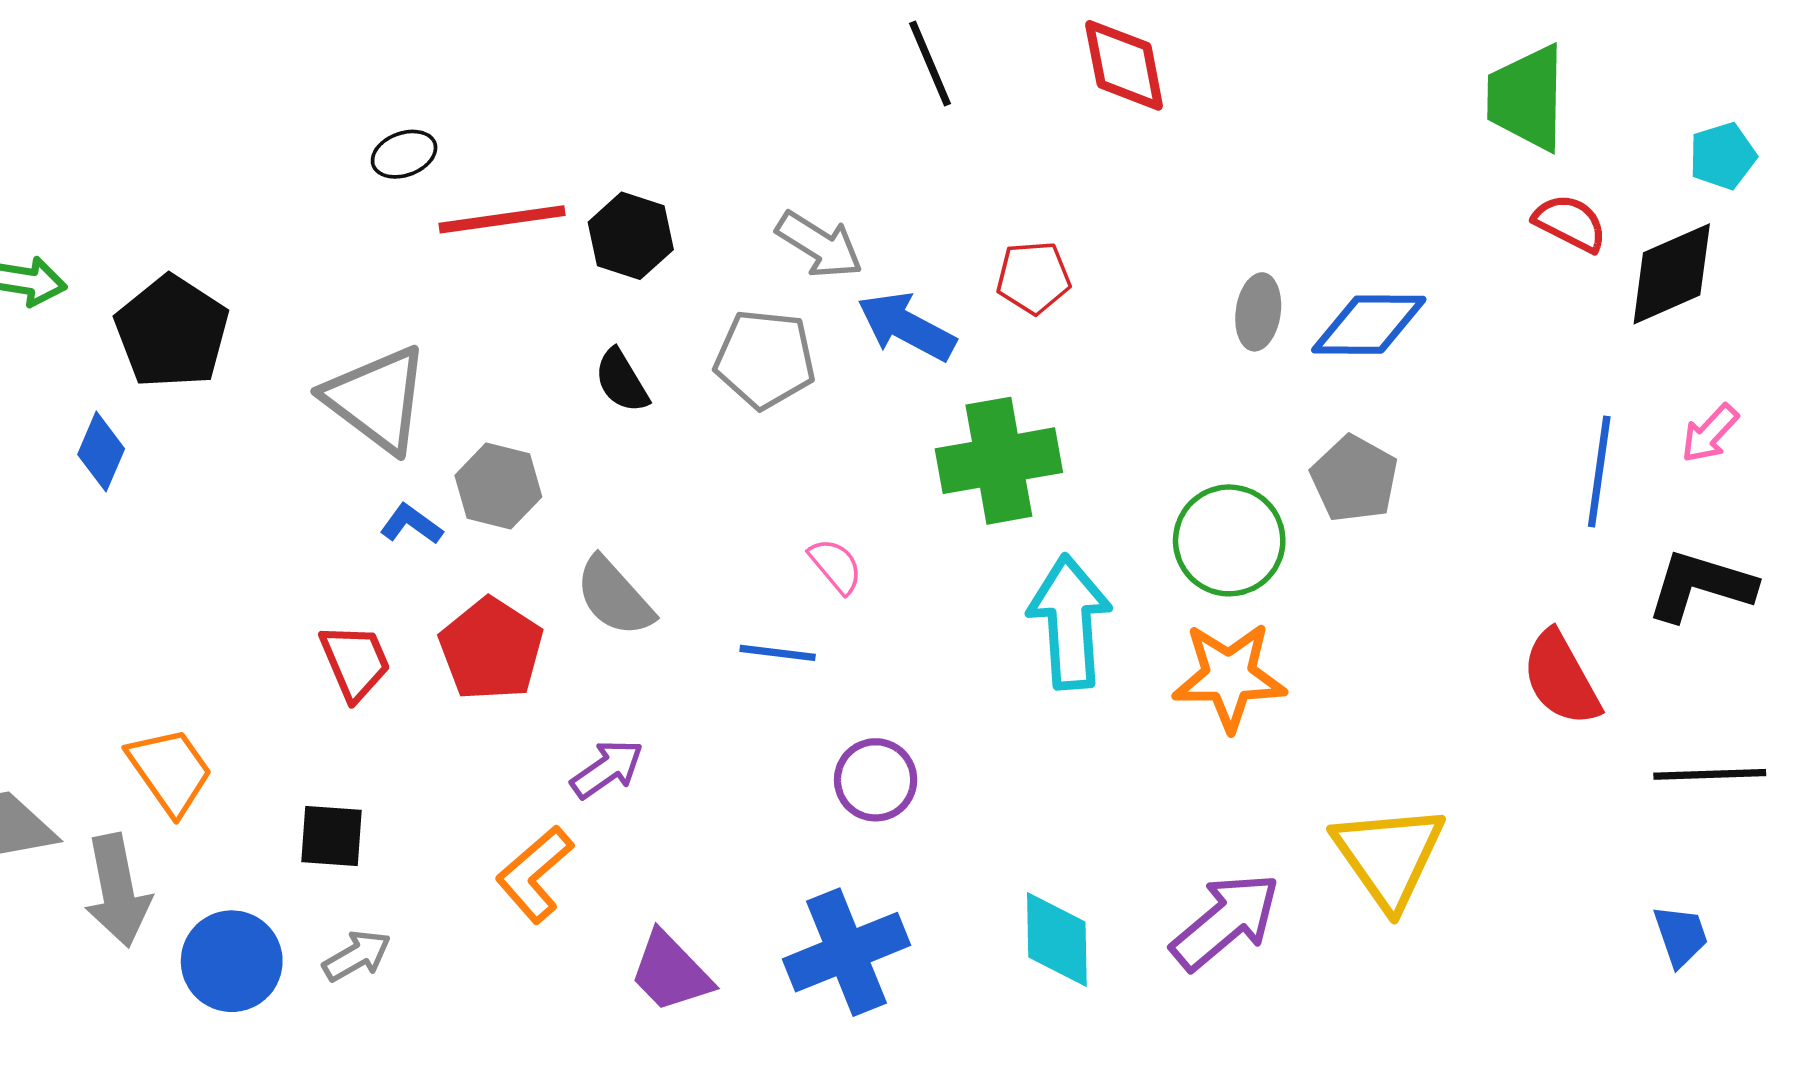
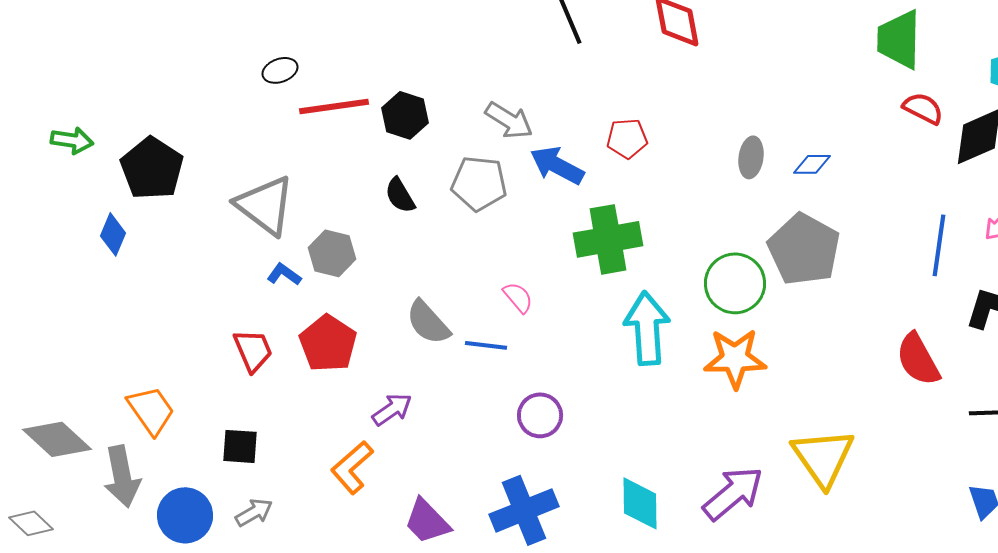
blue diamond: (1369, 325) -> (812, 164), size x0.6
gray pentagon: (1354, 479) -> (804, 249), size x1.5
gray semicircle: (614, 597) -> (428, 322), moved

